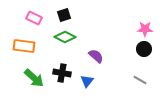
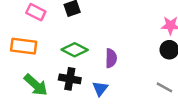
green diamond: (65, 37) -> (75, 50), moved
purple semicircle: (96, 56) -> (111, 58), turned 49

